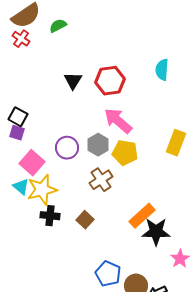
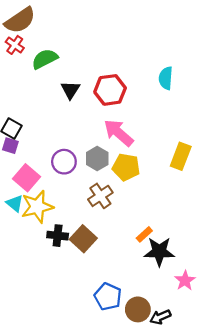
green semicircle: (58, 26) -> (45, 59), moved, size x1.4
black cross: (50, 216) -> (58, 236), moved
orange rectangle: (142, 216) -> (144, 234), size x0.6
brown square: (85, 220) -> (83, 239), size x1.4

